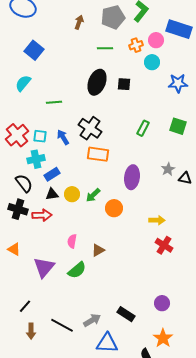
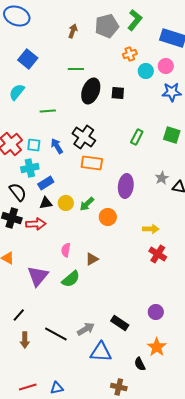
pink circle: (156, 40) -> (166, 66), moved
green line: (105, 48) -> (76, 69), moved

